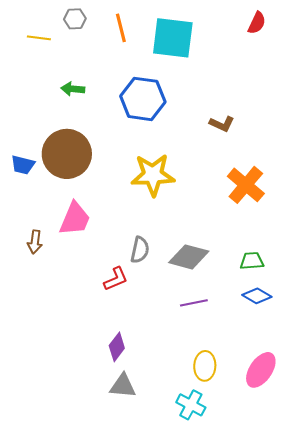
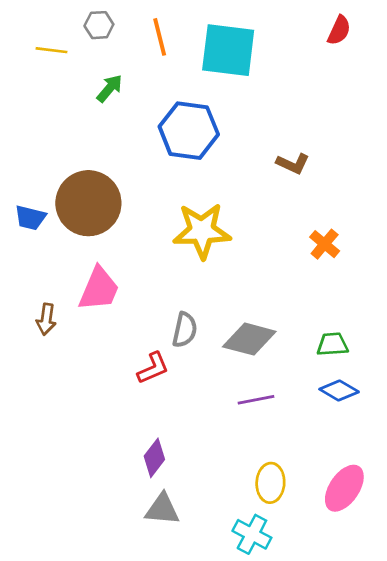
green arrow: (73, 89) -> (110, 88), moved, turned 125
orange cross: (246, 185) -> (325, 244), size x0.6

